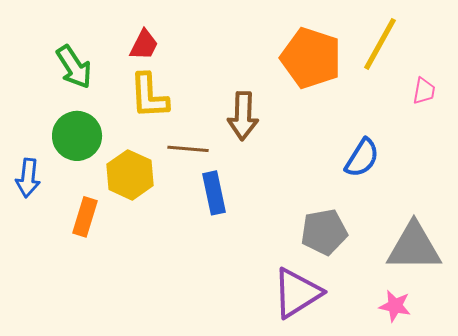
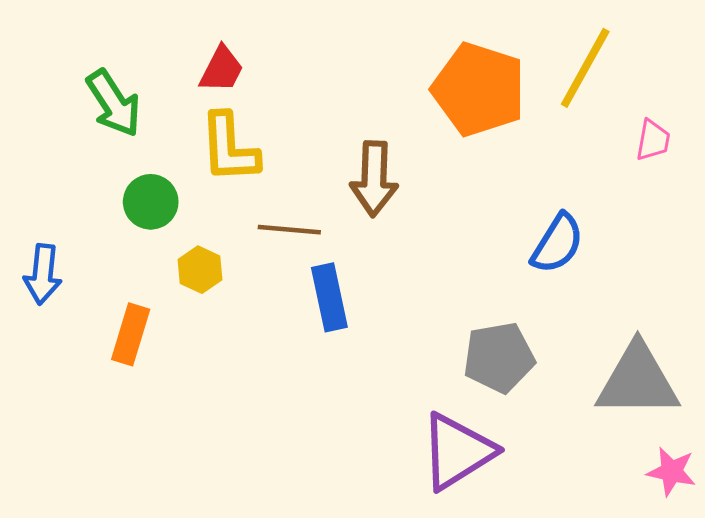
green circle: (77, 136) -> (151, 202), moved, size x0.7
yellow hexagon: (130, 175) -> (200, 270), size x0.6
pink star: (395, 306) -> (671, 471), moved

